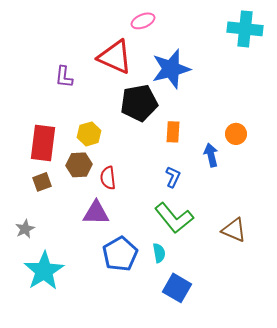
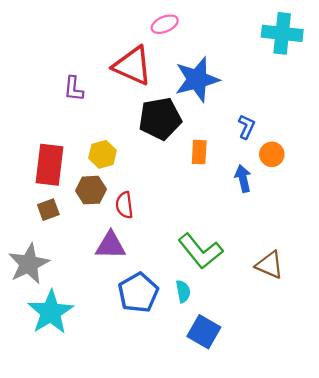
blue L-shape: (173, 177) -> (246, 127), moved
gray star: (25, 229) -> (29, 264), size x1.8

